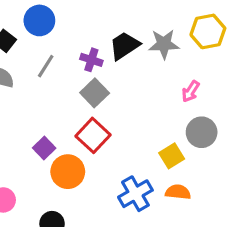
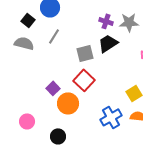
black trapezoid: (124, 46) -> (108, 43), moved
purple cross: (91, 60) -> (106, 21), moved
gray square: (95, 93) -> (85, 53), turned 30

